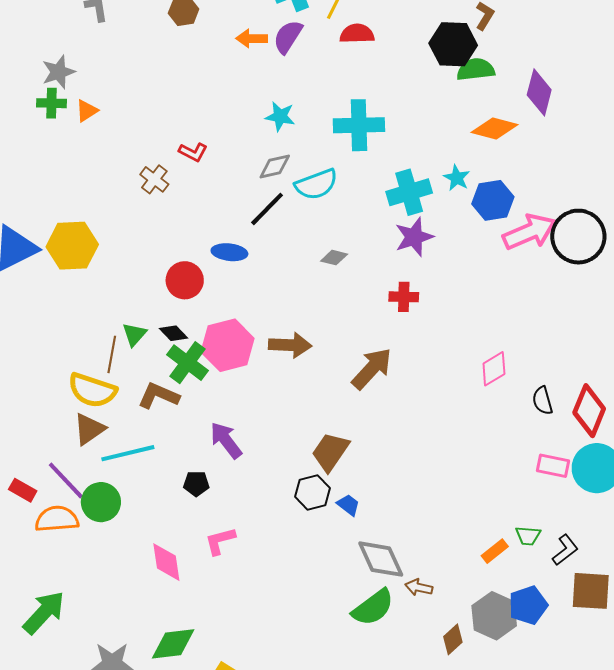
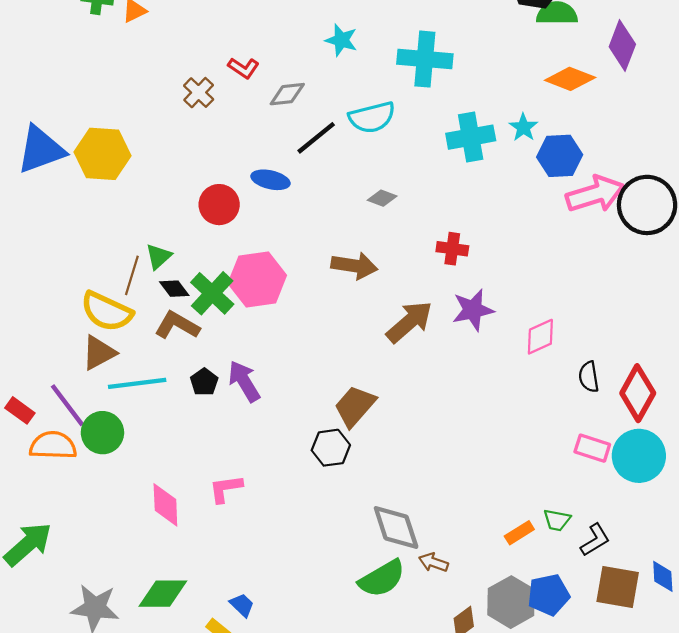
gray diamond: (275, 167) -> (287, 94), moved
purple star: (414, 237) -> (473, 310), moved
black diamond: (174, 333) -> (174, 289), moved
brown arrow: (290, 345) -> (354, 266), moved
black pentagon: (196, 484) -> (204, 382), moved, turned 30
blue trapezoid: (348, 505) -> (242, 605), moved

